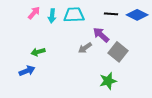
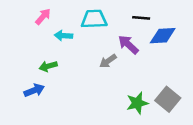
blue diamond: (137, 15) -> (163, 36), moved, turned -30
cyan arrow: (52, 16) -> (63, 36), moved, turned 88
gray square: (118, 52) -> (168, 99), moved

